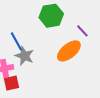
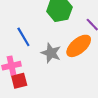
gray star: (24, 56) -> (51, 53), moved

